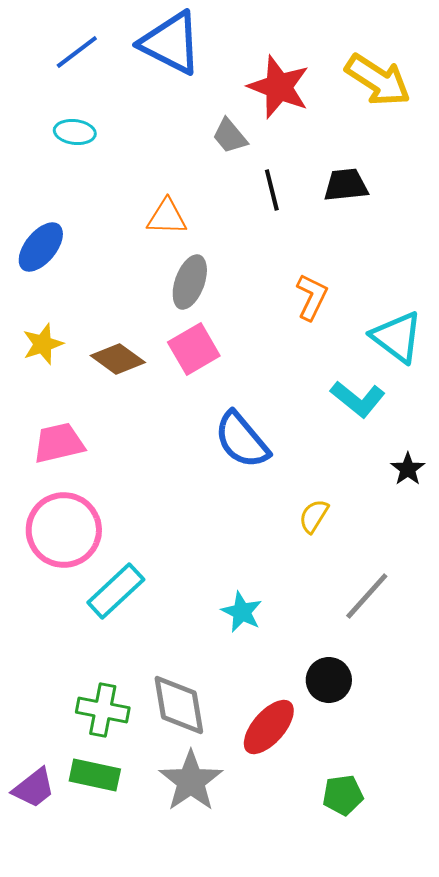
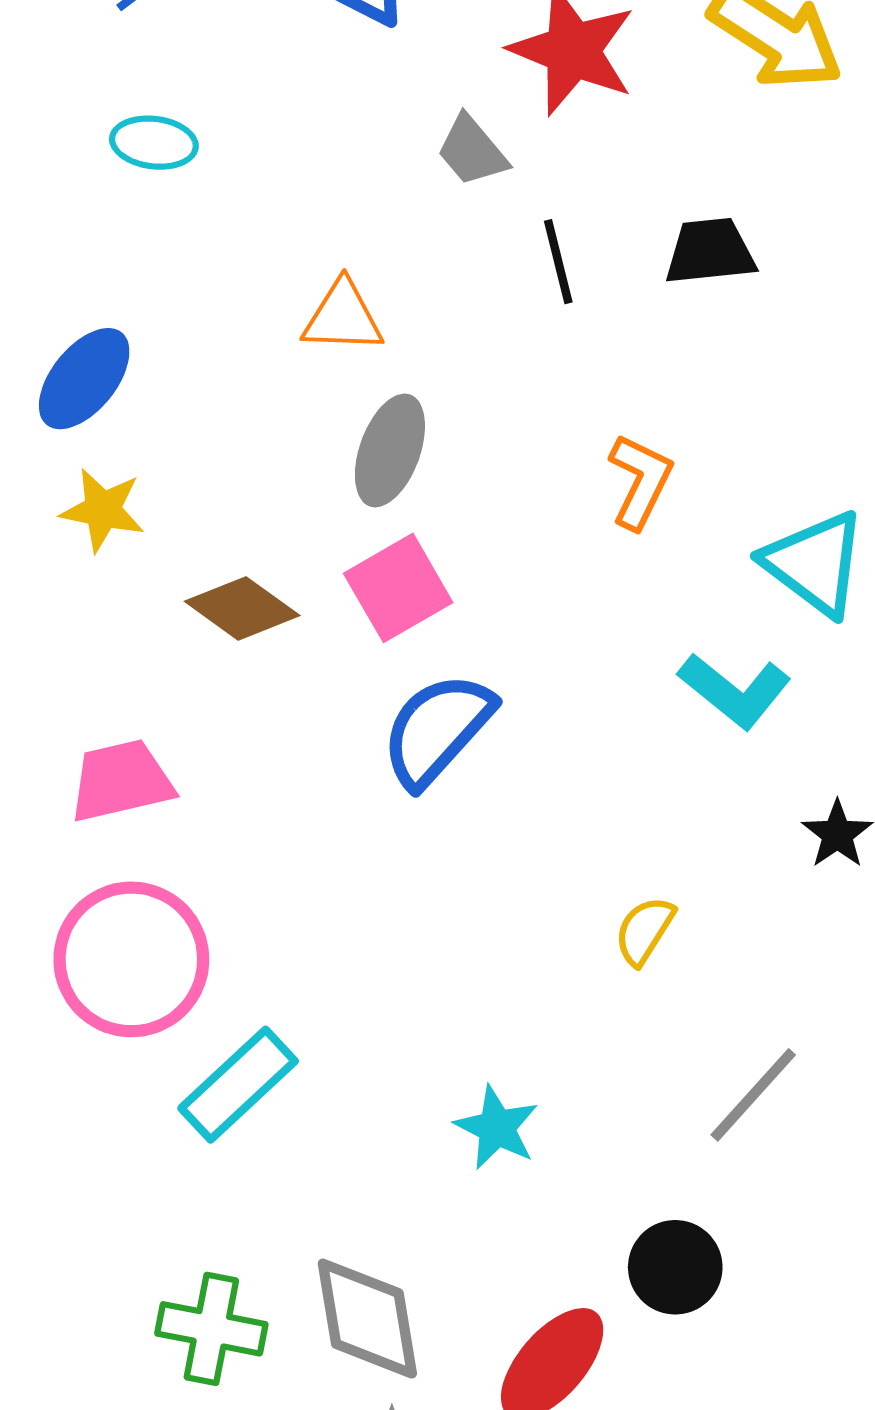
yellow star: (43, 344) -> (103, 510), moved, turned 30
blue semicircle: (242, 440) -> (437, 730), moved, turned 82

